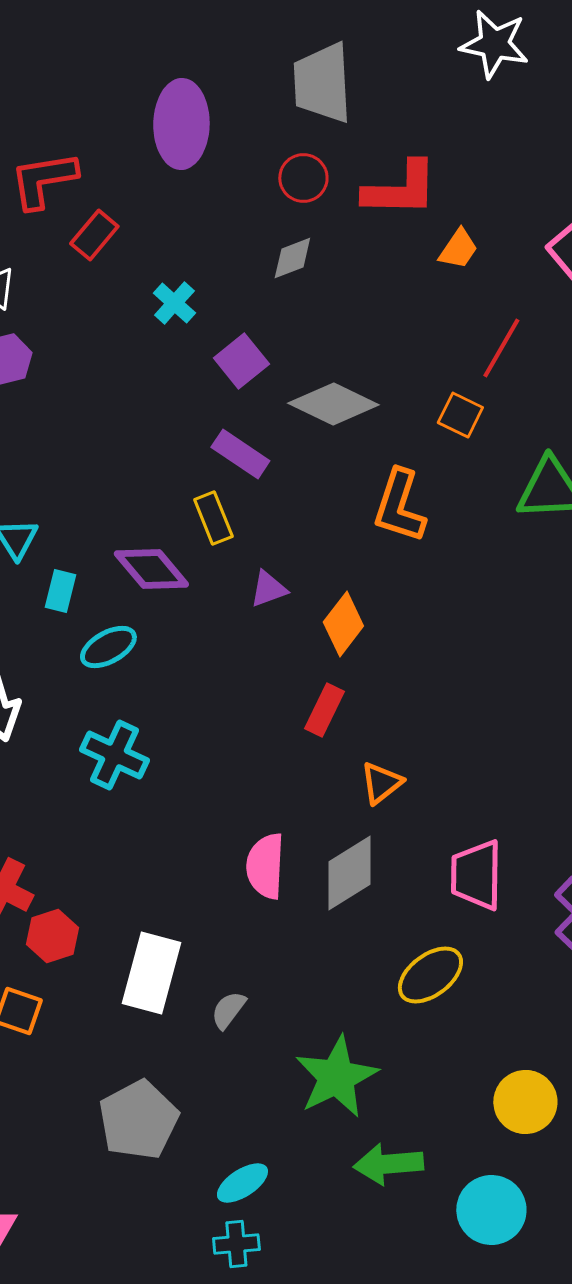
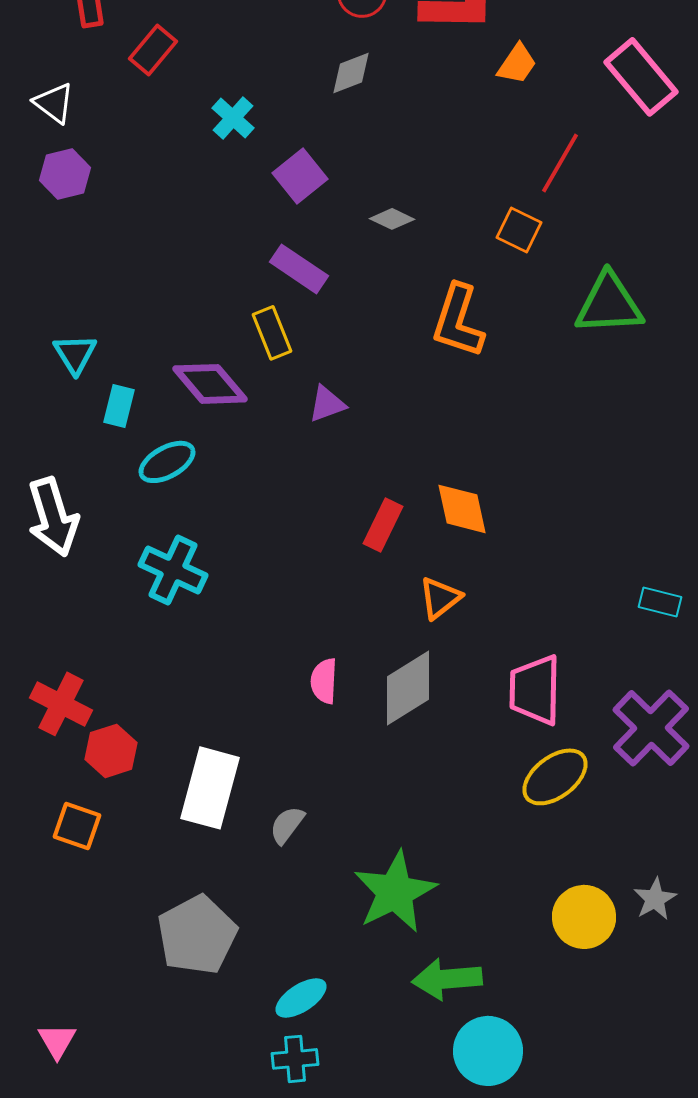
gray diamond: (333, 404) -> (392, 219), size x0.5
orange diamond: (343, 624) -> (462, 509), moved, turned -50
pink semicircle: (265, 866) -> (324, 681), size x0.7
yellow ellipse: (430, 975) -> (555, 777), moved
cyan circle: (491, 1210) -> (488, 1051), moved

